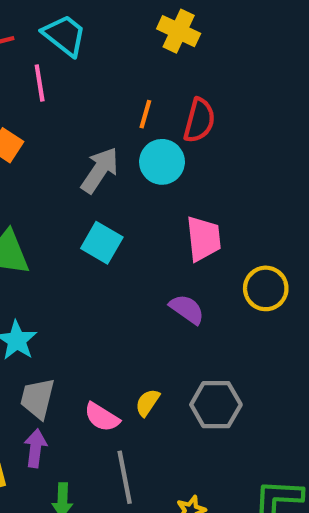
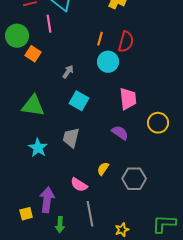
gray arrow: (100, 170) -> (68, 72), moved, size x0.6
gray trapezoid: (37, 398) -> (71, 138), moved
yellow semicircle: (147, 403) -> (103, 169), moved
purple arrow: (35, 448) -> (47, 200), size x1.4

